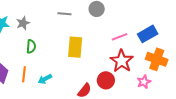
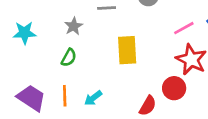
gray star: (23, 23) -> (74, 26), moved
green semicircle: (31, 46) -> (69, 58), turned 32

